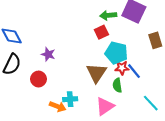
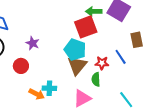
red square: (101, 32) -> (86, 27), size x1.6
cyan pentagon: (116, 53) -> (75, 50), moved
blue line: (134, 71) -> (121, 57), moved

